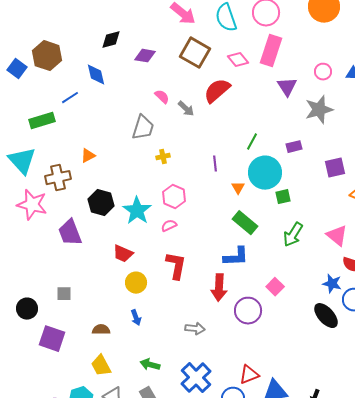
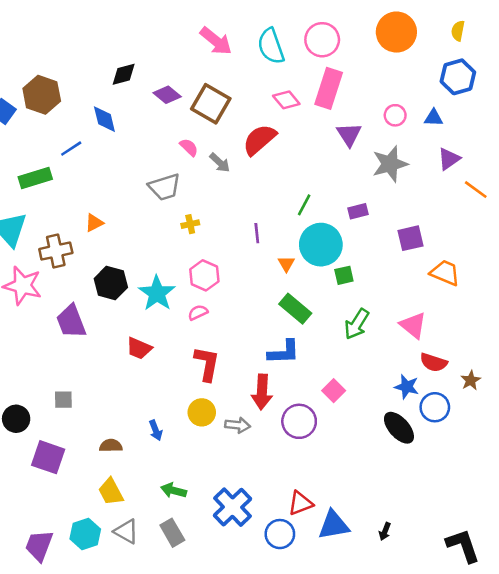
brown square: (195, 53) -> (211, 104), moved
purple diamond: (145, 56) -> (167, 95), turned 30
gray trapezoid: (143, 128) -> (165, 187), turned 56
yellow circle: (136, 283) -> (202, 412), moved
gray arrow: (195, 329) -> (238, 425), moved

